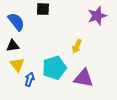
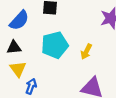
blue semicircle: (16, 22) -> (19, 20), turned 78
cyan pentagon: (54, 68) -> (55, 45), moved

